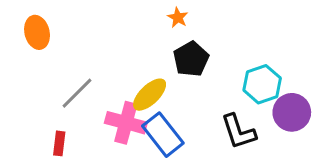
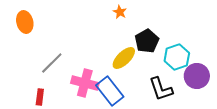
black pentagon: (191, 59) -> (147, 41), moved
yellow ellipse: (150, 95) -> (124, 58), moved

